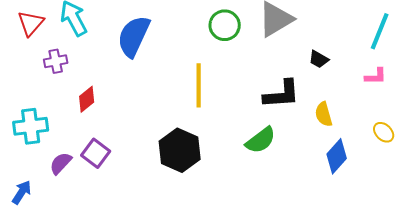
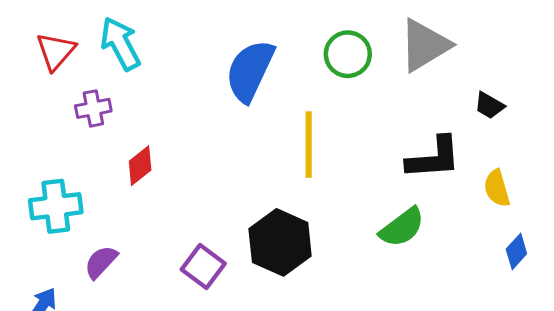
blue semicircle: (134, 36) -> (250, 71), moved
purple square: (96, 153) -> (203, 266), moved
blue diamond: (337, 156) -> (516, 251), size x0.7

